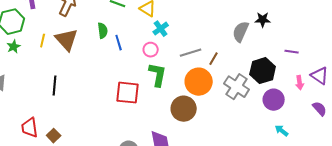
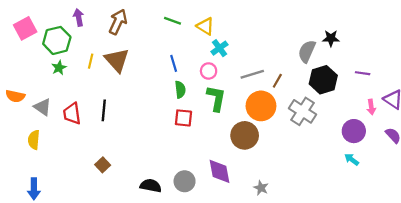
green semicircle: (103, 31) -> (180, 90), moved
black hexagon: (263, 71) -> (323, 80), moved
red square: (128, 93) -> (183, 118), size x0.7
purple circle: (274, 100) -> (354, 131), moved
red trapezoid: (30, 128) -> (72, 114), moved

